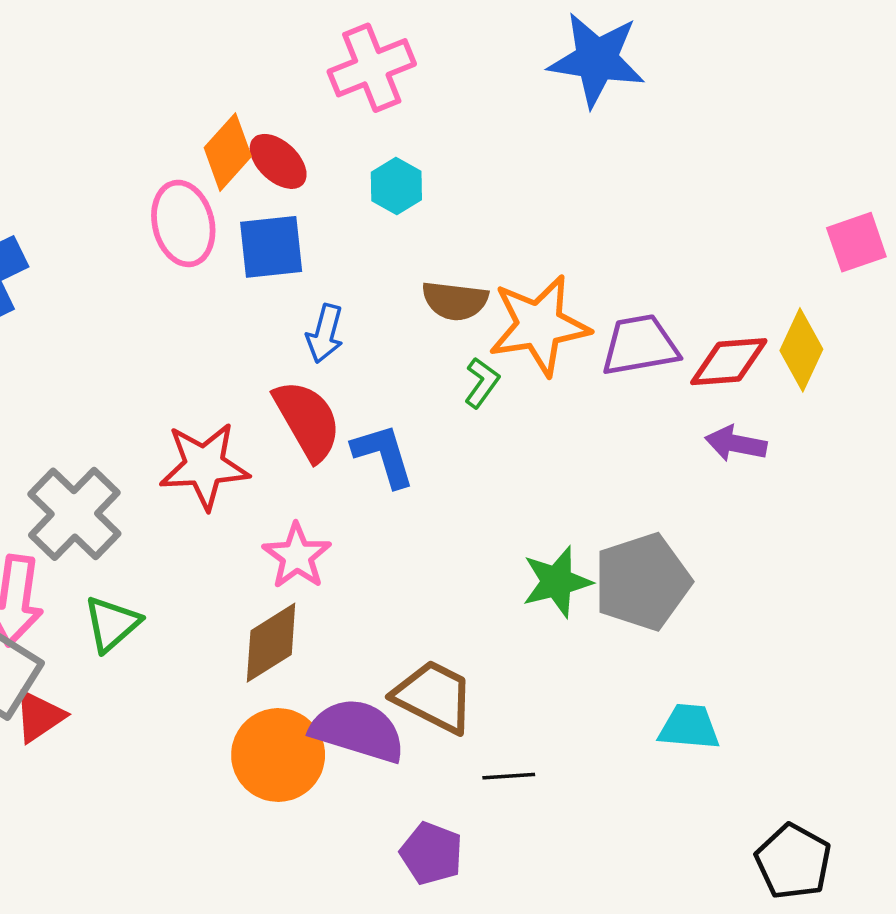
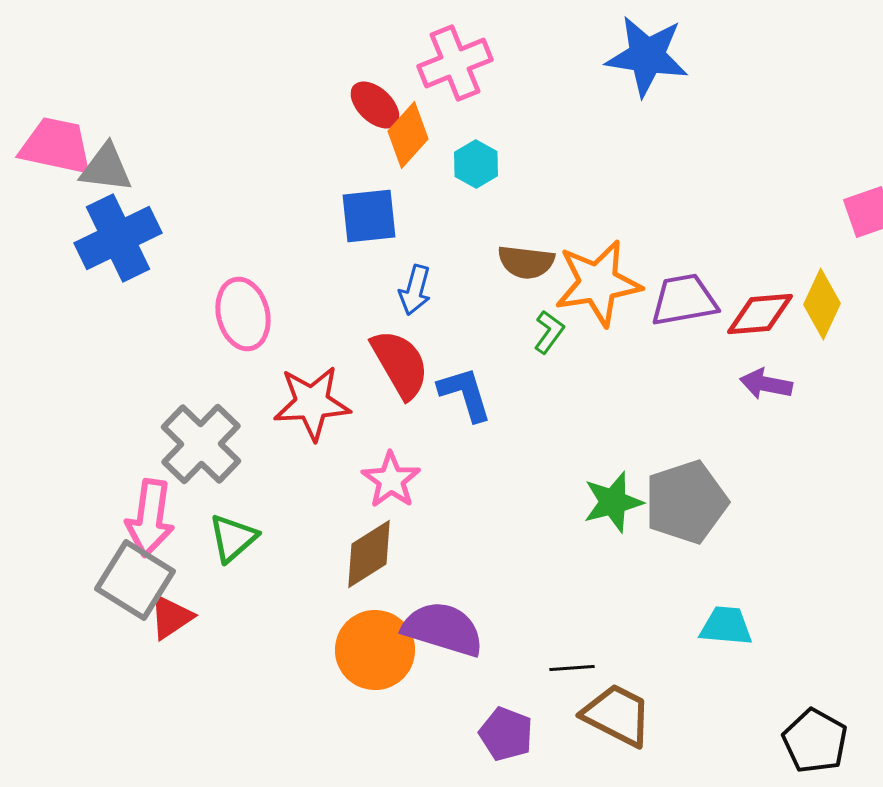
orange diamond: (228, 152) -> (408, 135), moved
red ellipse: (278, 161) -> (375, 105), moved
pink ellipse: (183, 223) -> (243, 314), moved
brown trapezoid: (434, 696) -> (617, 715), moved

